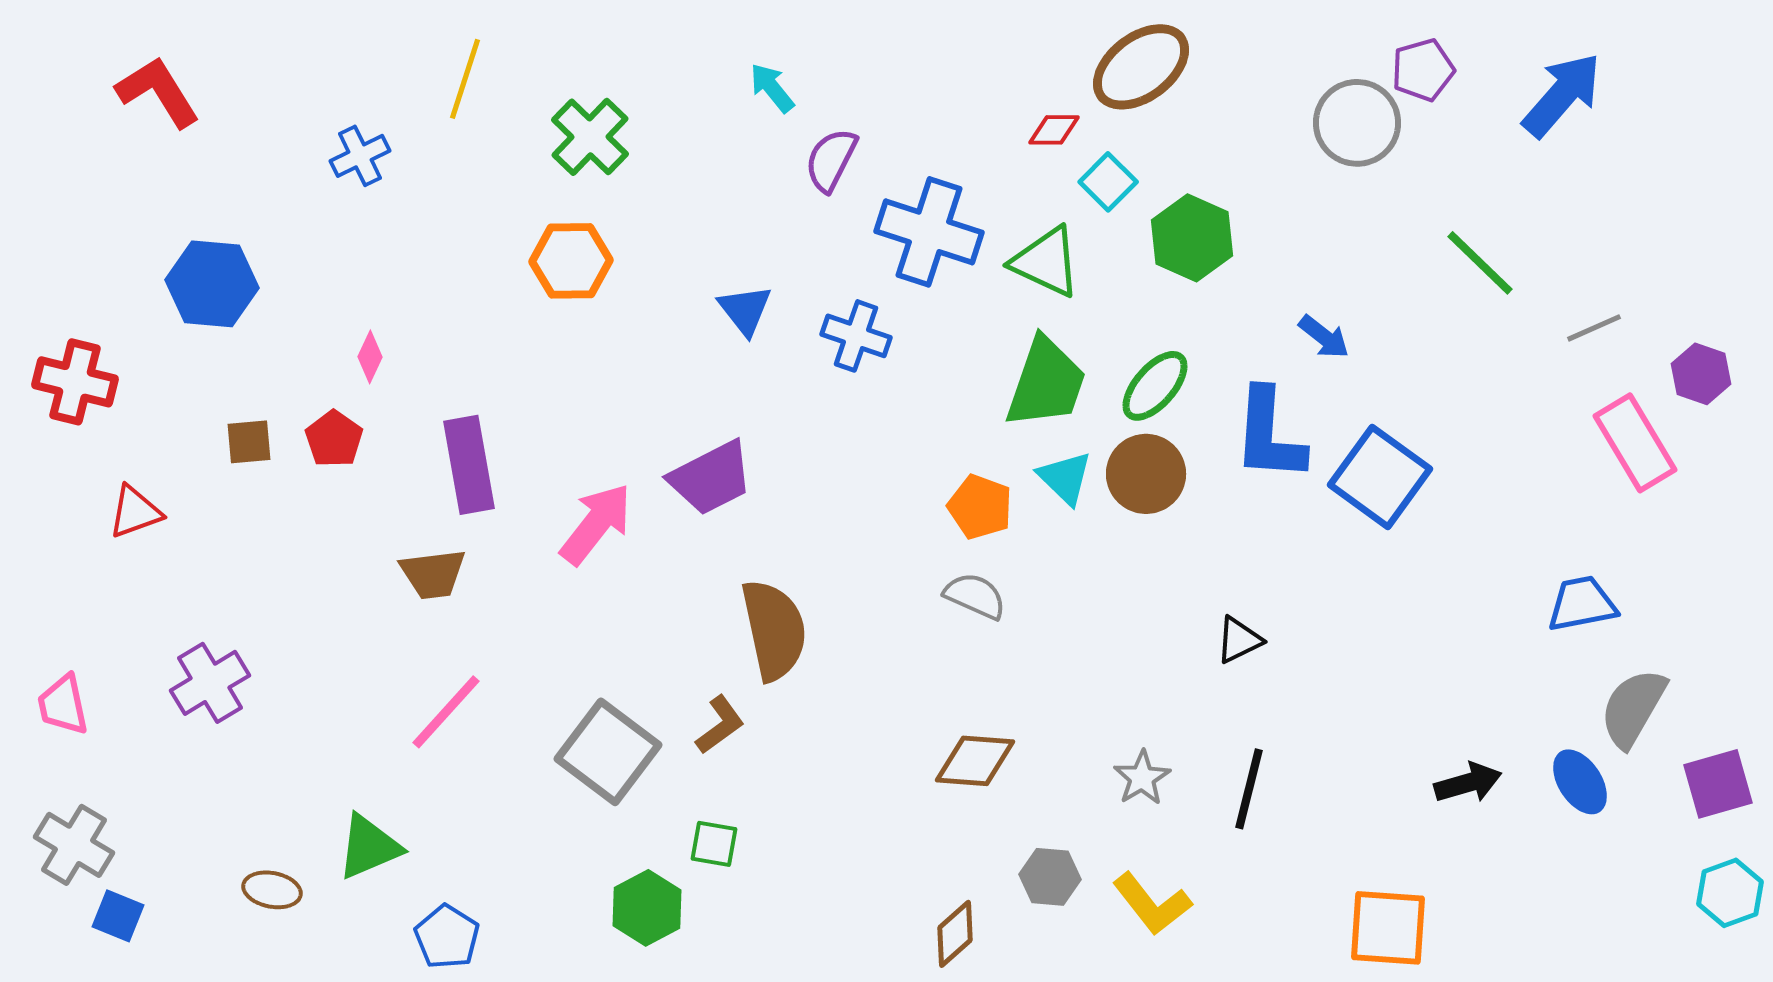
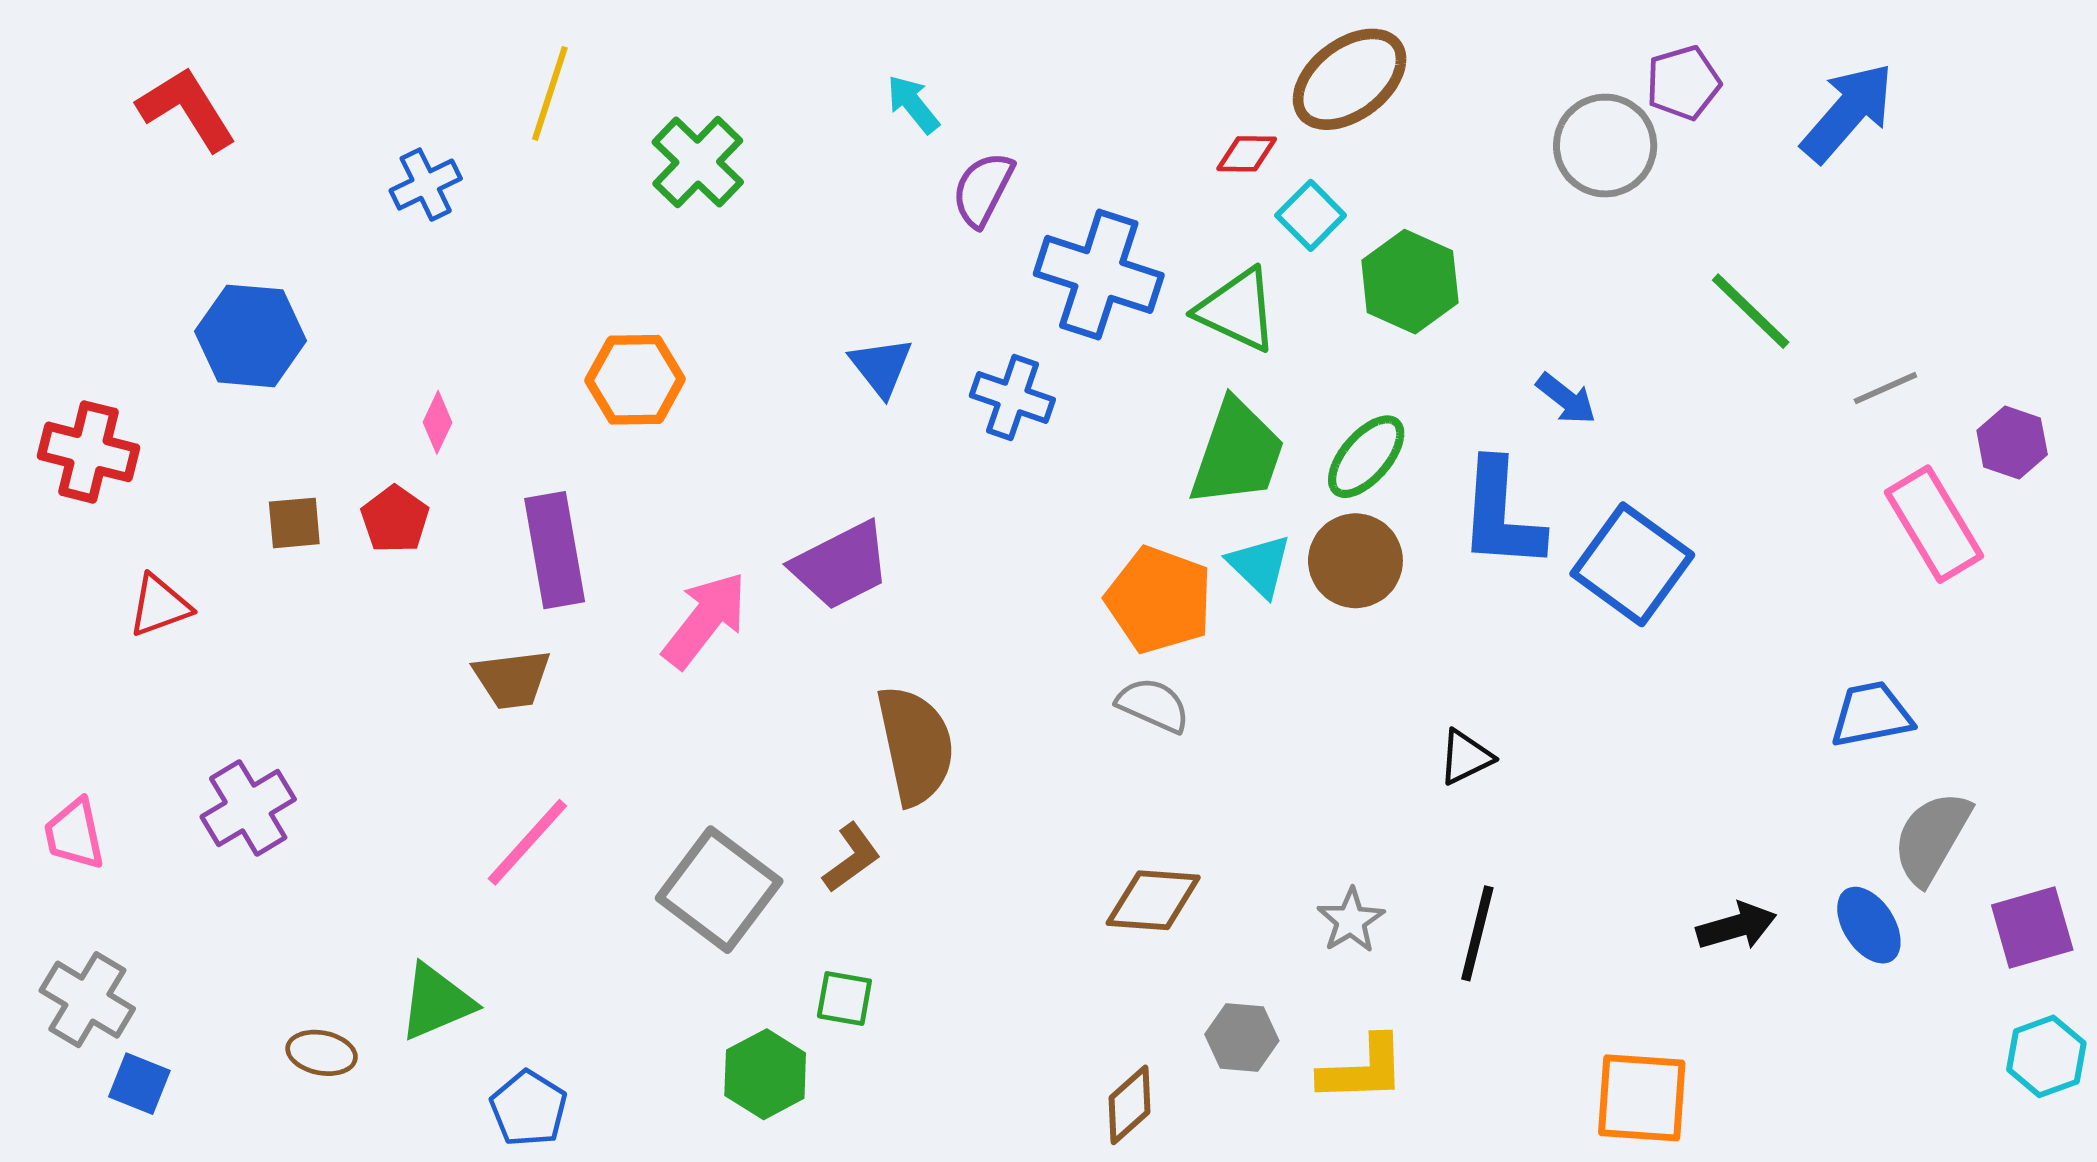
orange hexagon: (571, 261) -> (635, 380), moved
orange pentagon: (980, 507) -> (1159, 600), size x1.4
yellow L-shape: (1152, 904) -> (1363, 1069), turned -54

